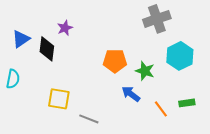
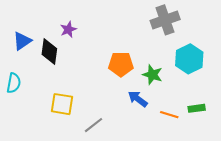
orange line: (161, 109) -> (169, 115), turned -36
gray line: (89, 119) -> (94, 125), turned -60

